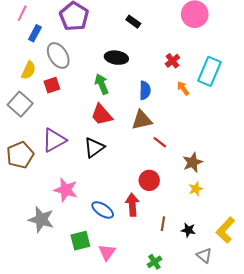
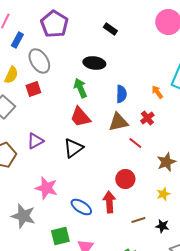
red cross: (172, 61) -> (147, 118), moved
purple triangle: (54, 140) -> (35, 141), size x0.7
yellow star: (196, 189) -> (163, 194), moved
brown line: (163, 224) -> (138, 220), turned 64

